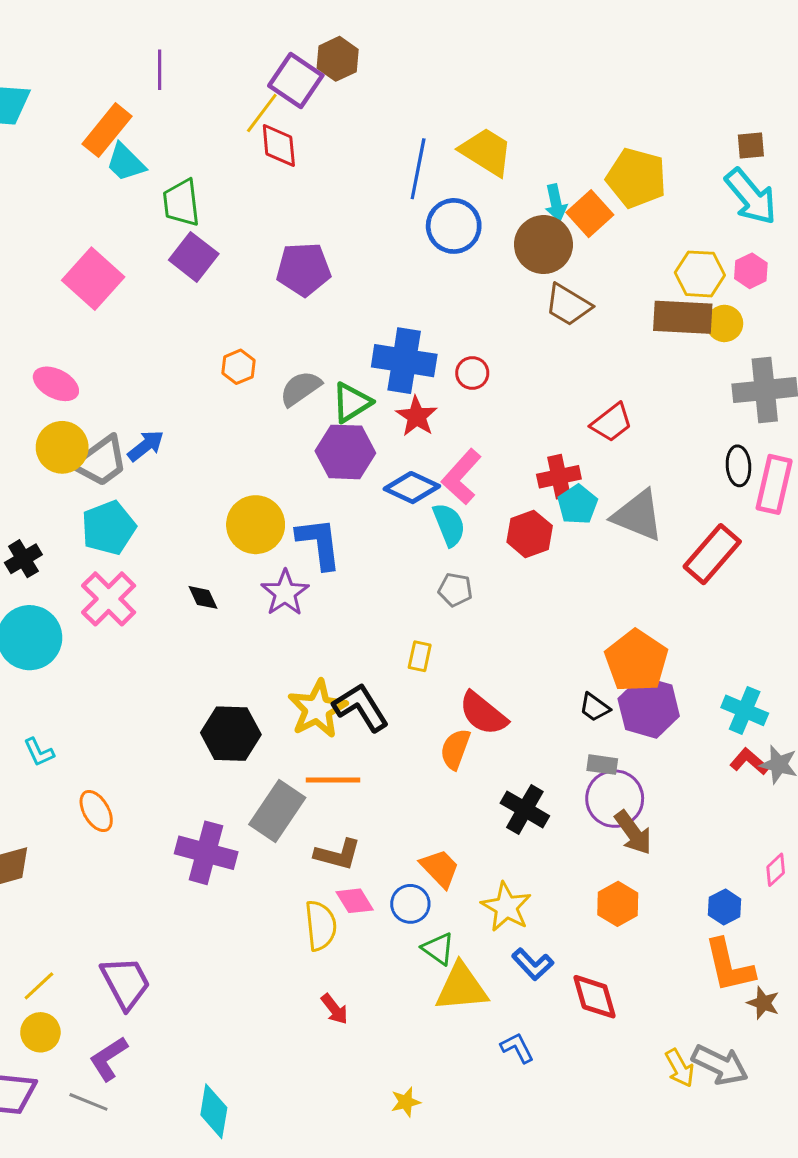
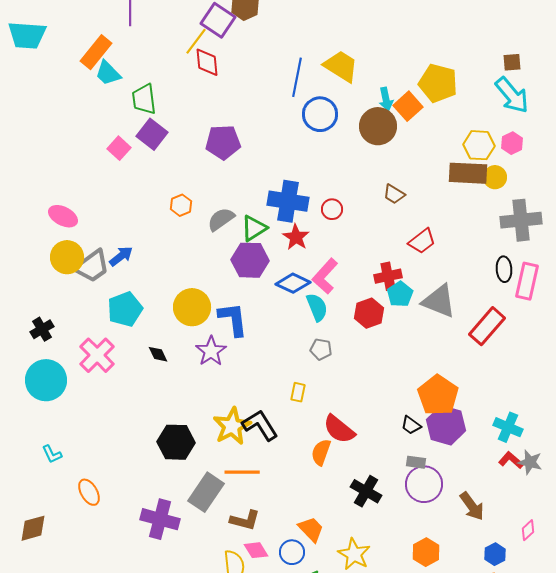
pink square: (93, 279) -> (119, 148), moved, size x0.6
brown trapezoid: (568, 305) -> (394, 194), moved, size x0.7
cyan pentagon: (109, 528) -> (125, 309), moved
brown arrow: (633, 833) -> (472, 506), moved

